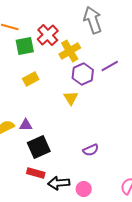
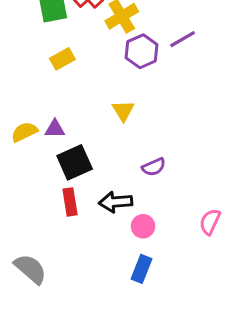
yellow triangle: (71, 98) -> (123, 111), moved
red rectangle: (36, 173) -> (70, 202), turned 66
black arrow: (59, 183) -> (116, 202), moved

